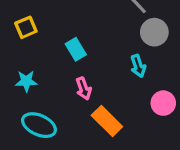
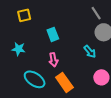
cyan arrow: (138, 66) -> (90, 52), turned -32
cyan ellipse: (39, 125) -> (35, 79), moved

